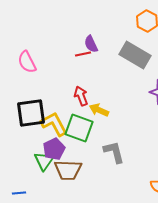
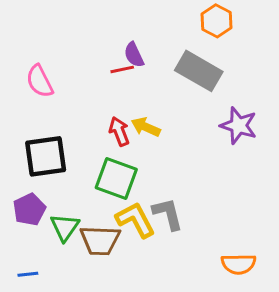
yellow arrow: (99, 110) -> (146, 127), moved
yellow L-shape: (54, 124) -> (135, 220), moved
purple pentagon: (54, 149) -> (29, 209), moved

